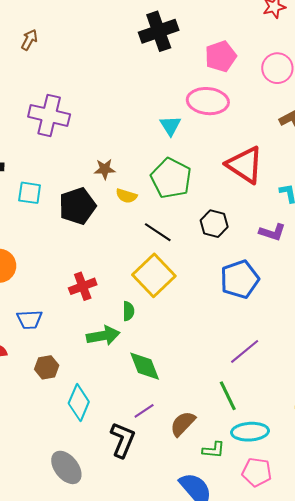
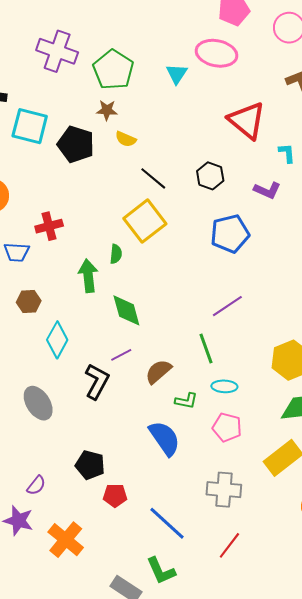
green pentagon: (171, 178) -> (113, 70), moved
cyan square: (30, 193) -> (30, 126), size x1.5
black pentagon: (77, 206) -> (76, 144), turned 30
red cross: (83, 286) -> (49, 226), moved
green arrow: (103, 336) -> (88, 276), turned -92
cyan ellipse: (250, 432) -> (224, 386), size x0.7

